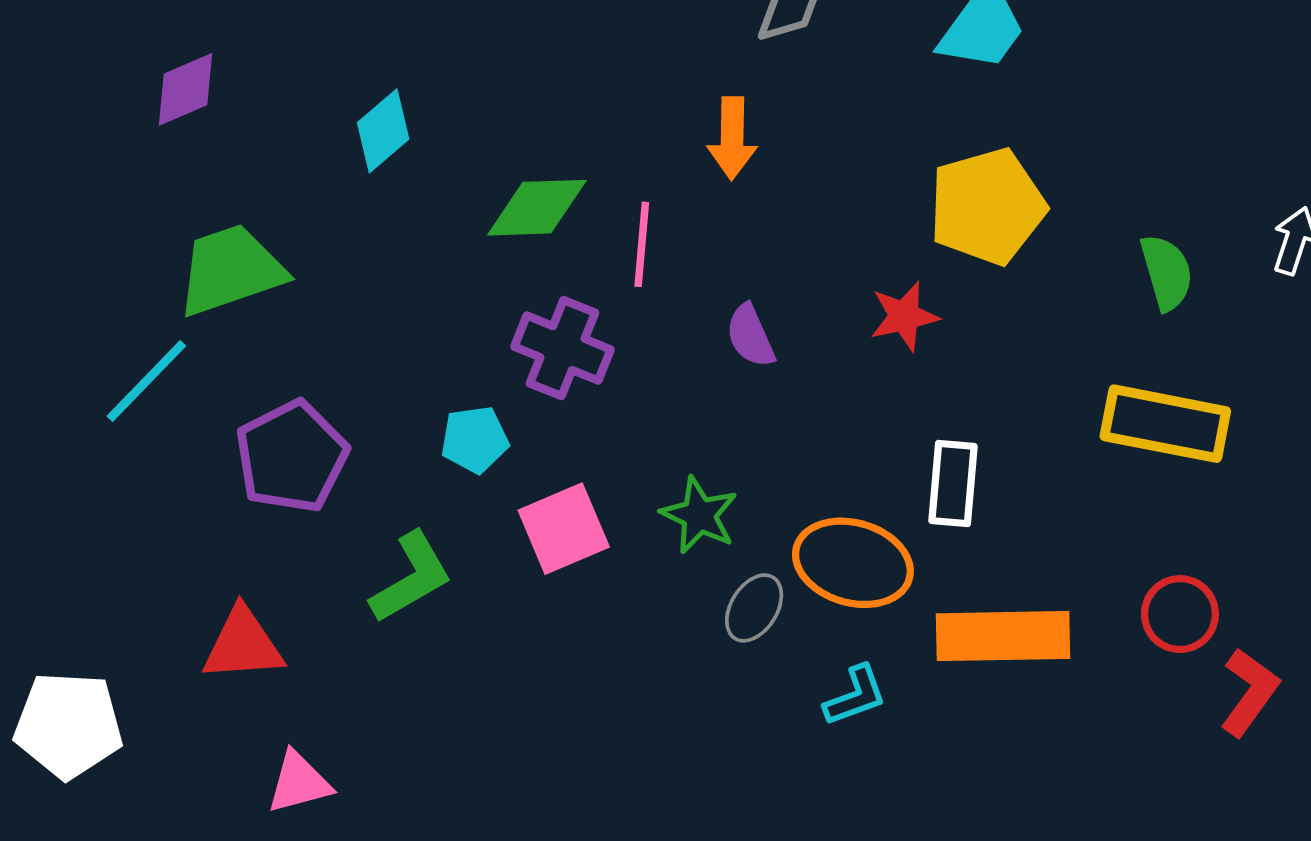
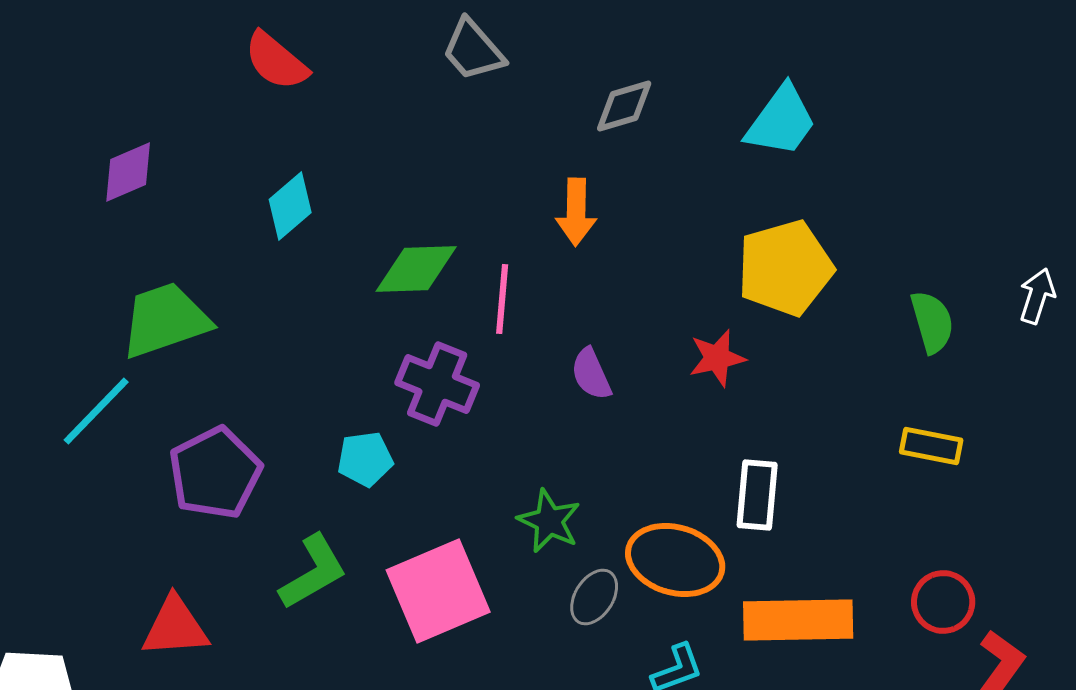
yellow rectangle: (1165, 424) -> (931, 446), size x0.6
pink square: (564, 529) -> (438, 591), moved, size x1.4

